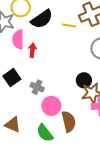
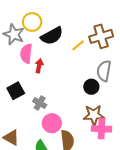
yellow line: (69, 26) -> (78, 45), turned -56
black circle: (84, 80) -> (91, 87), moved

